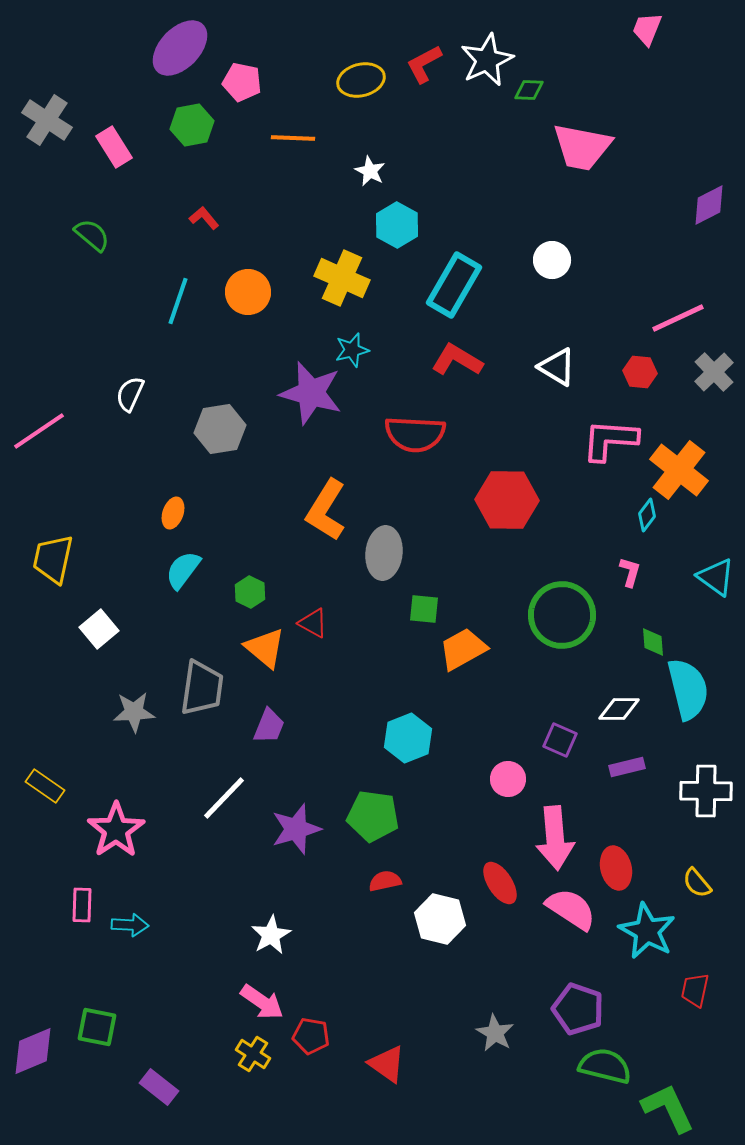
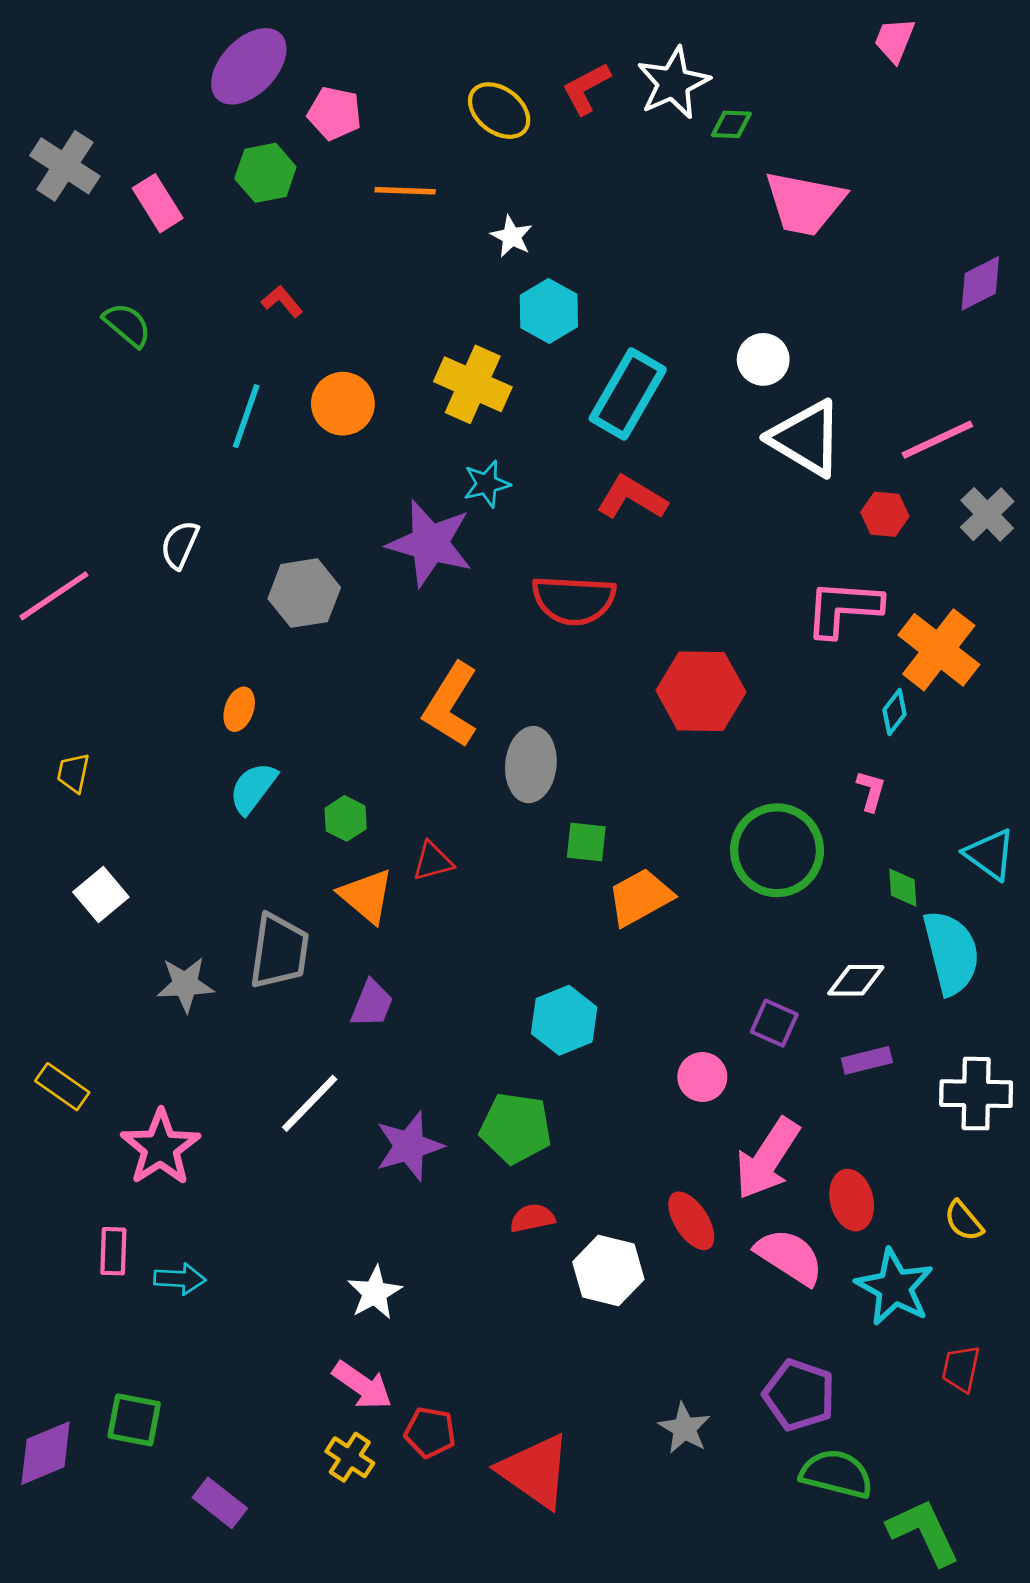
yellow ellipse: (361, 80) -> (499, 111), turned 51
white triangle: (557, 367) -> (806, 438), moved, size x1.5
yellow trapezoid: (53, 559) -> (73, 773), size x0.6
cyan triangle: (716, 577) -> (990, 854), moved
red triangle: (313, 623) -> (433, 861), turned -44
white square: (99, 629) -> (101, 895), moved
pink arrow: (555, 838) -> (767, 1159), turned 38
red triangle: (387, 1064) -> (535, 1471), size x1.5

